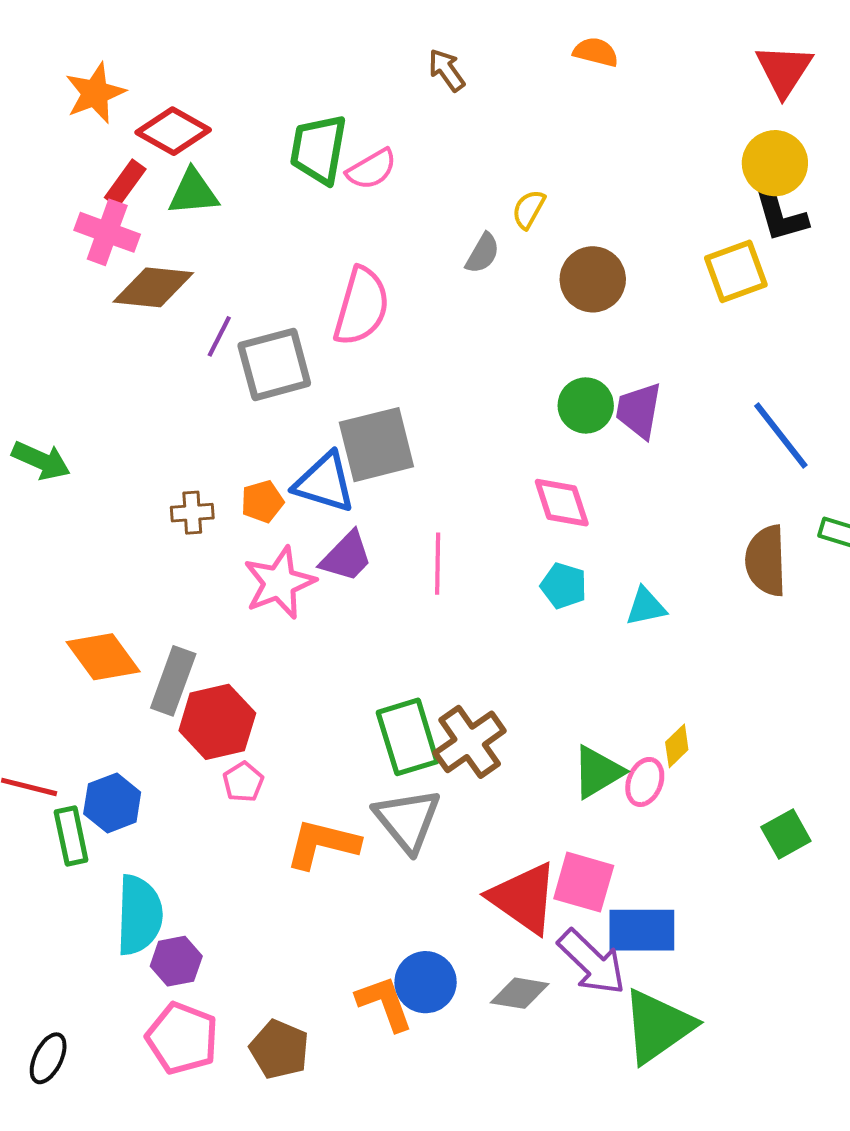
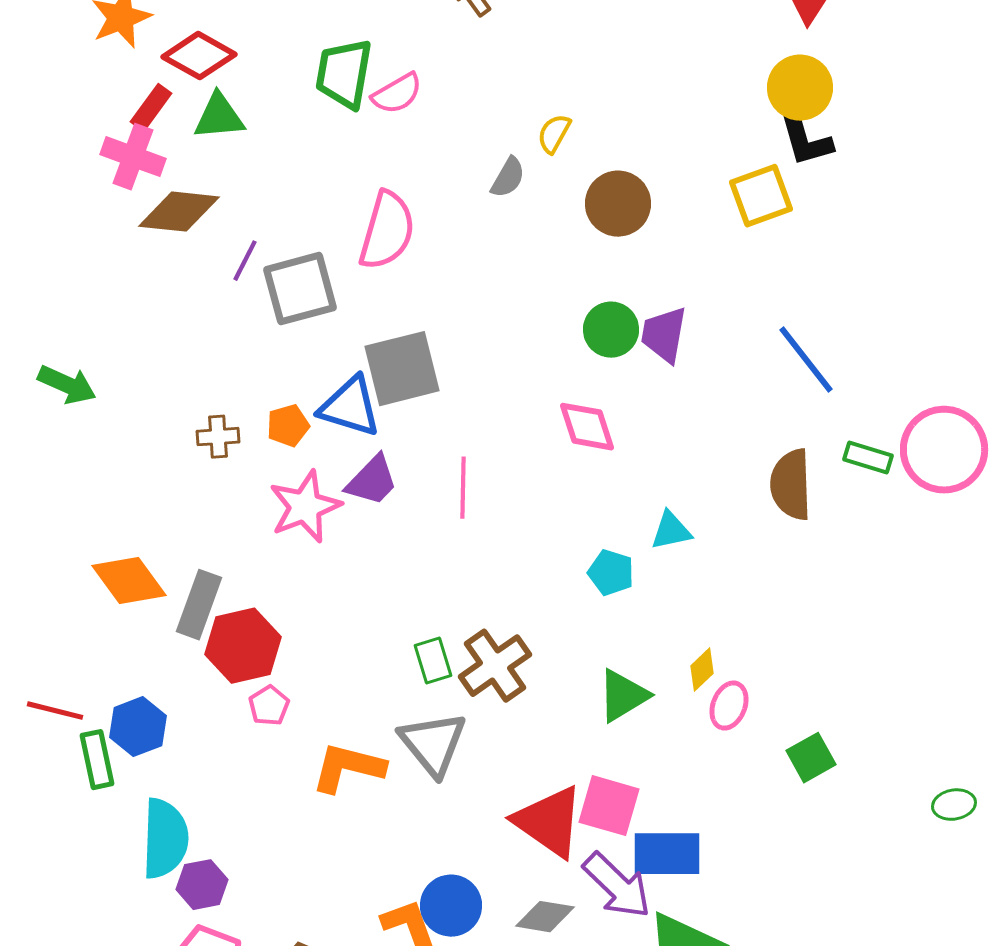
cyan pentagon: (564, 586) -> (611, 573), moved
green rectangle: (408, 737) -> (433, 661), size x0.6
pink ellipse: (645, 782) -> (729, 706), moved

